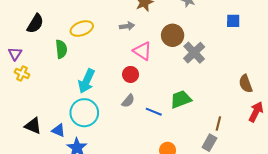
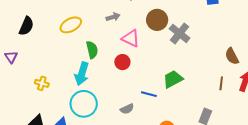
green semicircle: (61, 49) -> (92, 50), moved
yellow cross: (22, 73) -> (42, 83), moved
gray semicircle: (128, 101) -> (127, 109), moved, turned 32
brown line: (218, 123) -> (221, 83), moved

